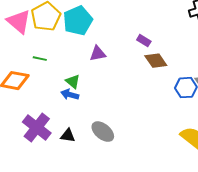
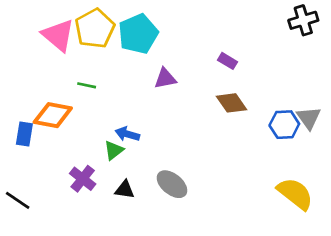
brown diamond: (156, 61) -> (232, 103), moved
green triangle: (73, 82) -> (114, 150), moved, turned 42
purple cross: (37, 128) -> (83, 179), size x0.7

